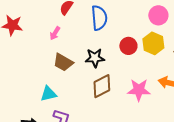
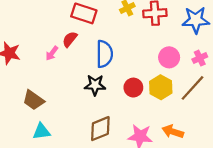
pink arrow: (55, 33) -> (52, 53), moved
black star: (95, 58) -> (95, 85), moved
brown trapezoid: (63, 62) -> (33, 100), moved

